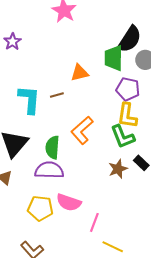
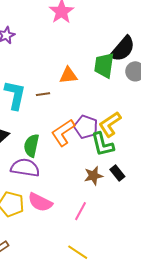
purple pentagon: (128, 89) -> (86, 127), moved
yellow L-shape: (127, 116) -> (110, 124), turned 40
pink line: (94, 222) -> (80, 211), moved

